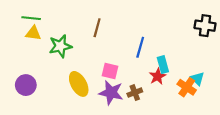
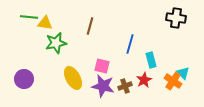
black cross: (205, 26) -> (176, 18), moved
yellow triangle: (33, 33) -> (45, 23), moved
red star: (158, 76) -> (144, 80), moved

